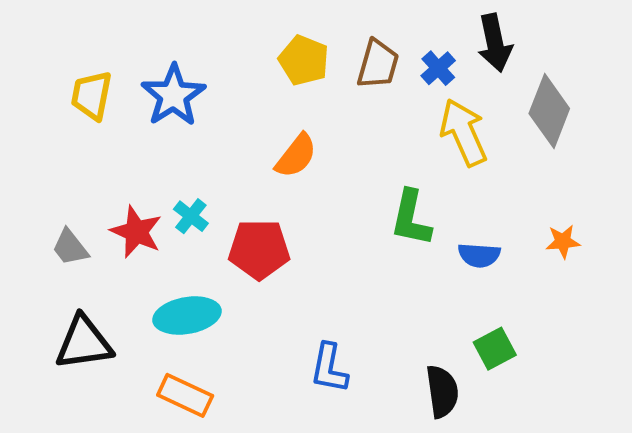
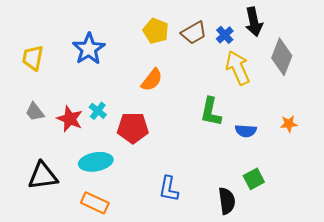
brown trapezoid: (378, 64) -> (194, 33), turned 44
yellow trapezoid: (92, 95) -> (33, 58), moved
gray trapezoid: (70, 247) -> (35, 112), moved

